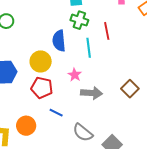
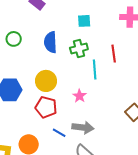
green cross: (79, 20) -> (79, 49), moved, turned -36
blue semicircle: (59, 41) -> (50, 42), moved
gray arrow: (91, 93) -> (83, 128), moved

